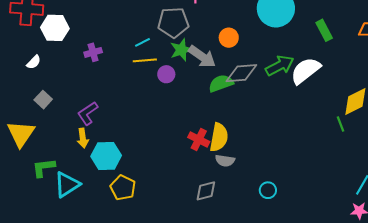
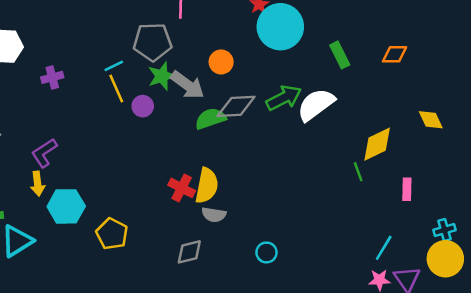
yellow line: (145, 60) -> (116, 88), turned 70
yellow pentagon: (123, 188) -> (112, 234), moved

